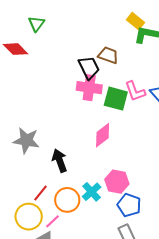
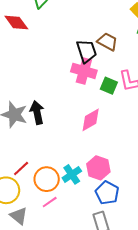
green square: (116, 99) -> (109, 86), size x0.7
black arrow: (60, 161) -> (37, 112), moved
pink line: (52, 221) -> (50, 202), moved

